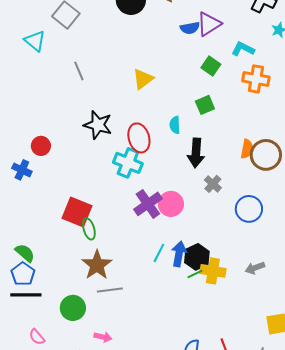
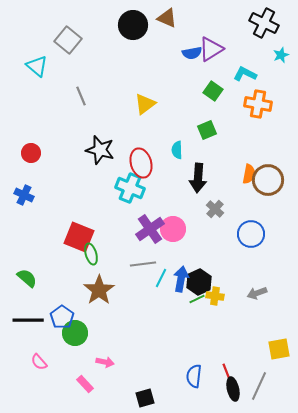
red circle: (41, 146) -> (31, 153), moved
yellow cross: (213, 271) -> (215, 296), size x0.7
blue pentagon: (23, 274) -> (62, 317), moved
gray line: (110, 290) -> (143, 264), moved

